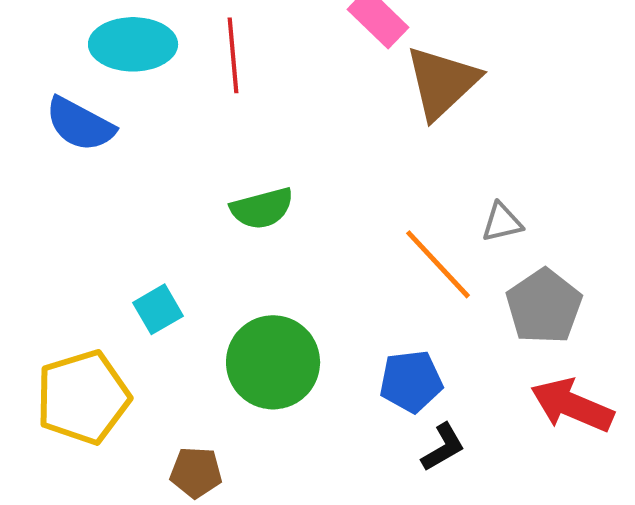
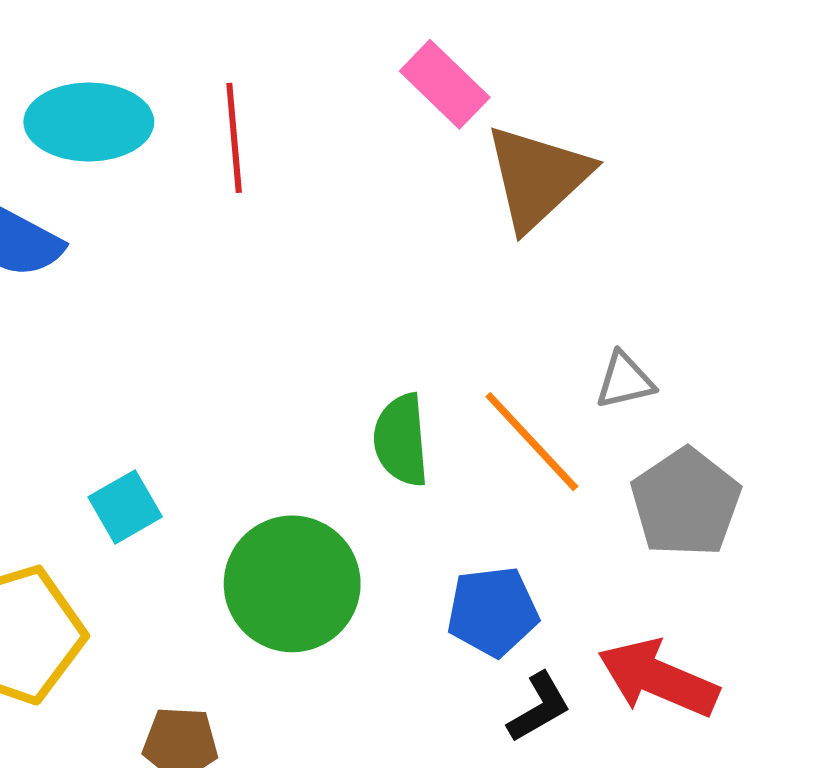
green semicircle: (262, 208) -> (401, 440), moved, turned 100
red arrow: (572, 405) -> (658, 678), moved

